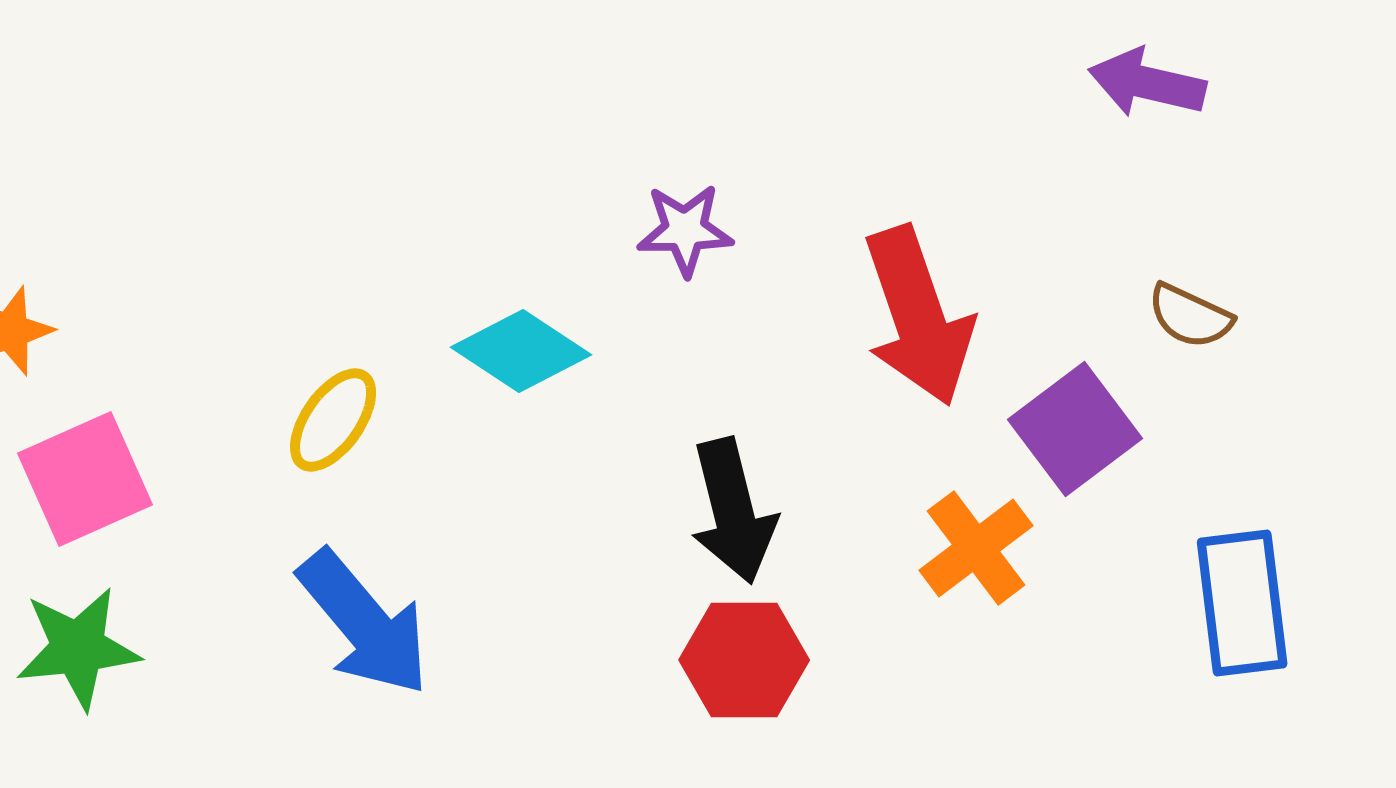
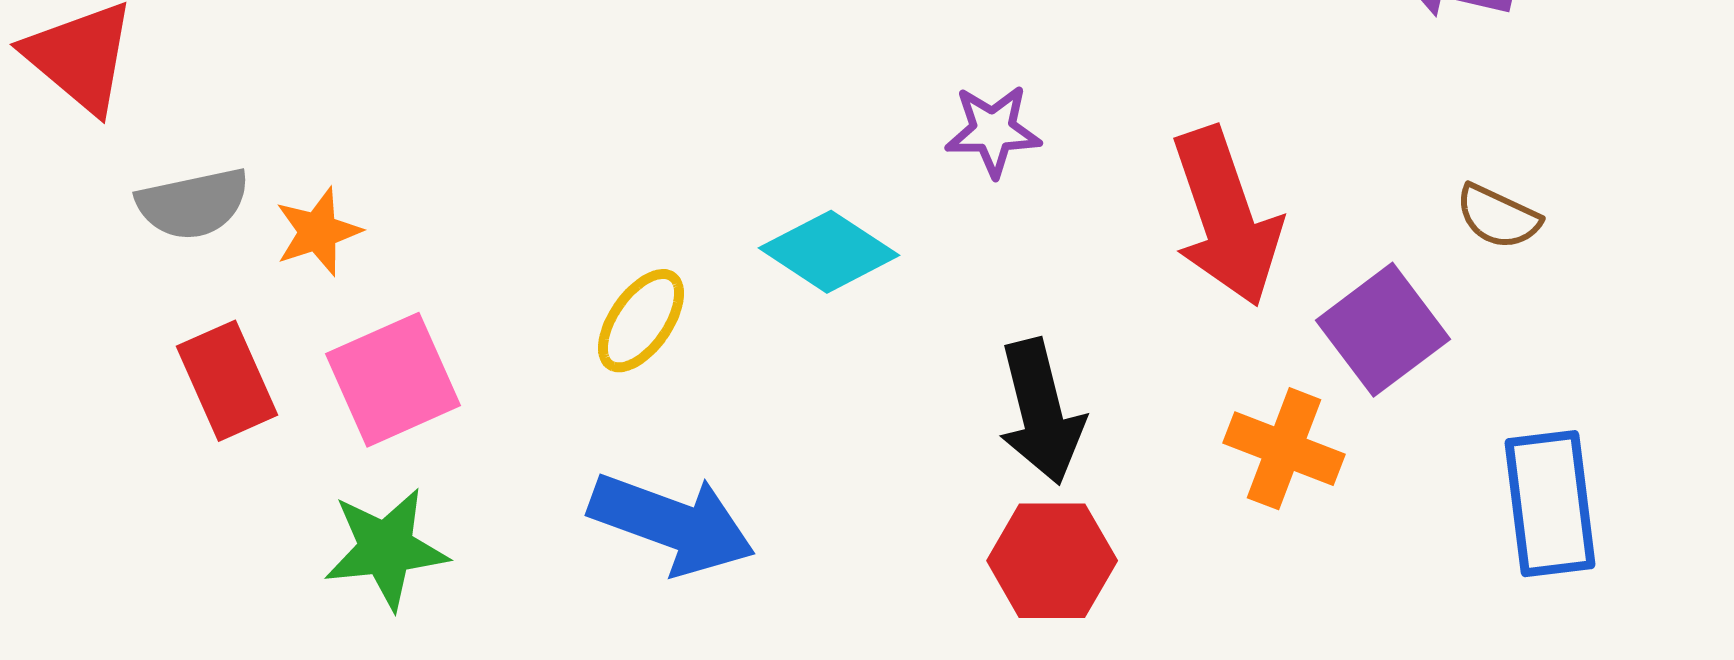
orange cross: (976, 548) -> (1284, 449), turned -32
blue arrow: (364, 623) -> (672, 524), turned -30

